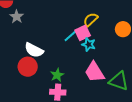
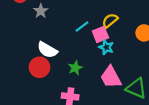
gray star: (17, 17) -> (41, 11), moved
cyan line: (70, 36) -> (82, 27), moved
green star: (57, 75) -> (75, 68), moved

